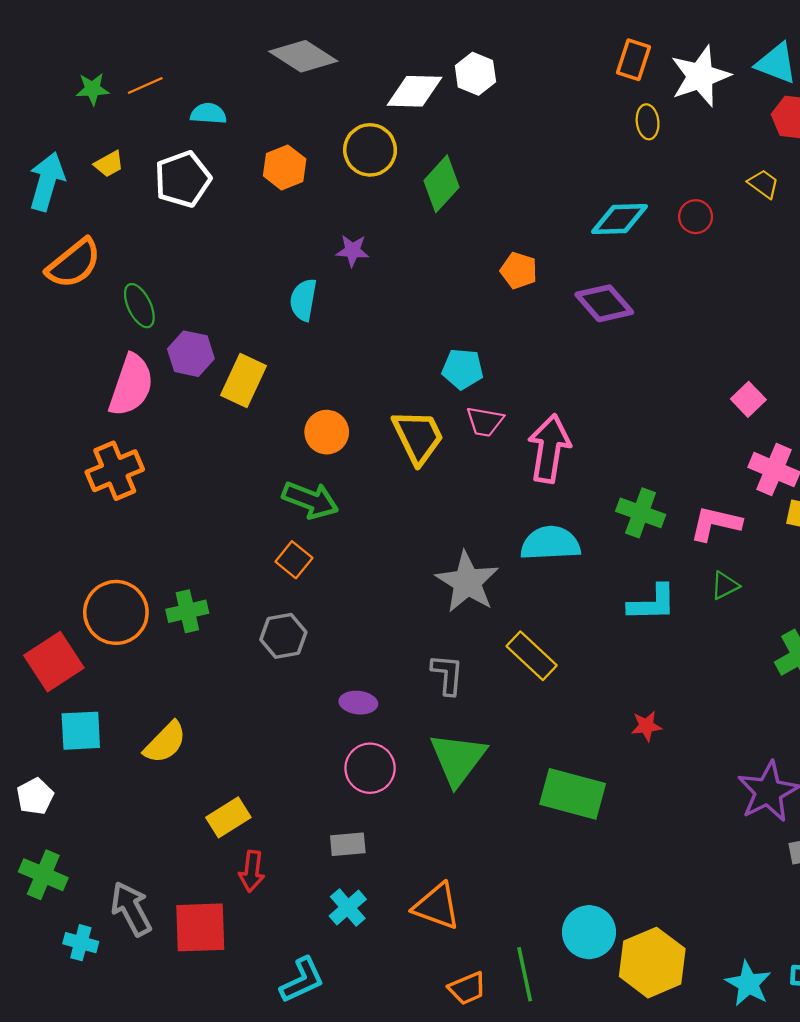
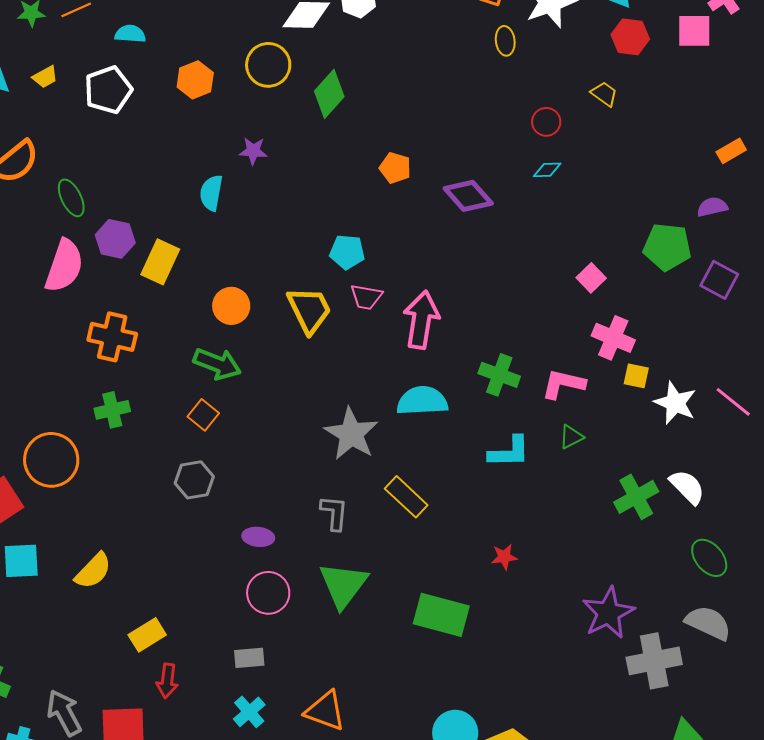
cyan diamond: (619, 219) -> (547, 170), moved, size x0.6
orange cross: (115, 471) -> (112, 337), moved, turned 36
green cross: (187, 611) -> (112, 410), moved

